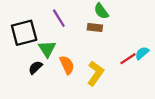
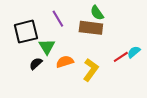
brown rectangle: (95, 28) -> (91, 28), size x1.6
orange semicircle: (67, 65) -> (65, 62), turned -84

